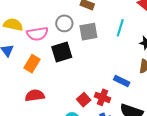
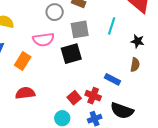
gray circle: (64, 23) -> (55, 12), moved
pink semicircle: (37, 34) -> (43, 40), moved
black square: (62, 52) -> (71, 54), moved

